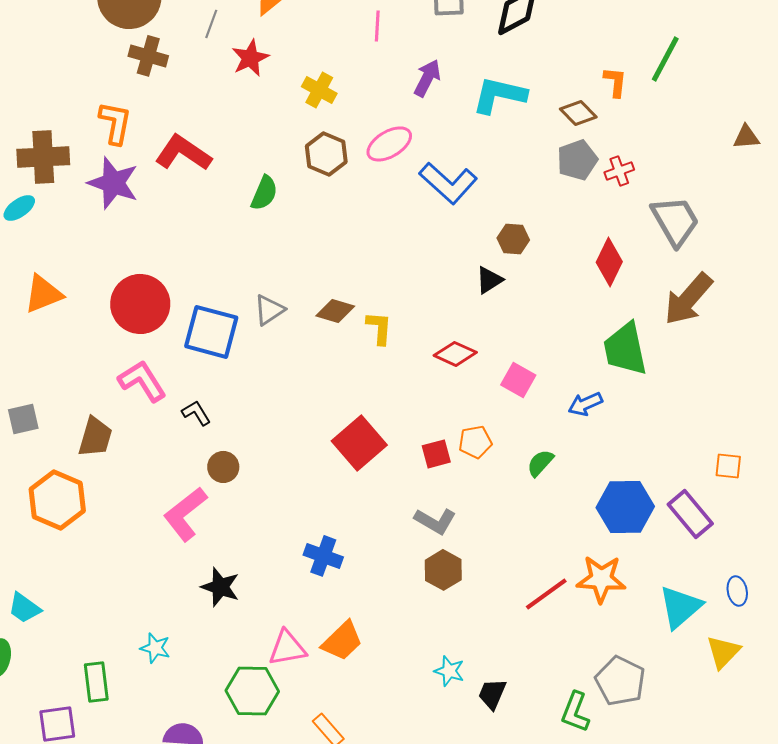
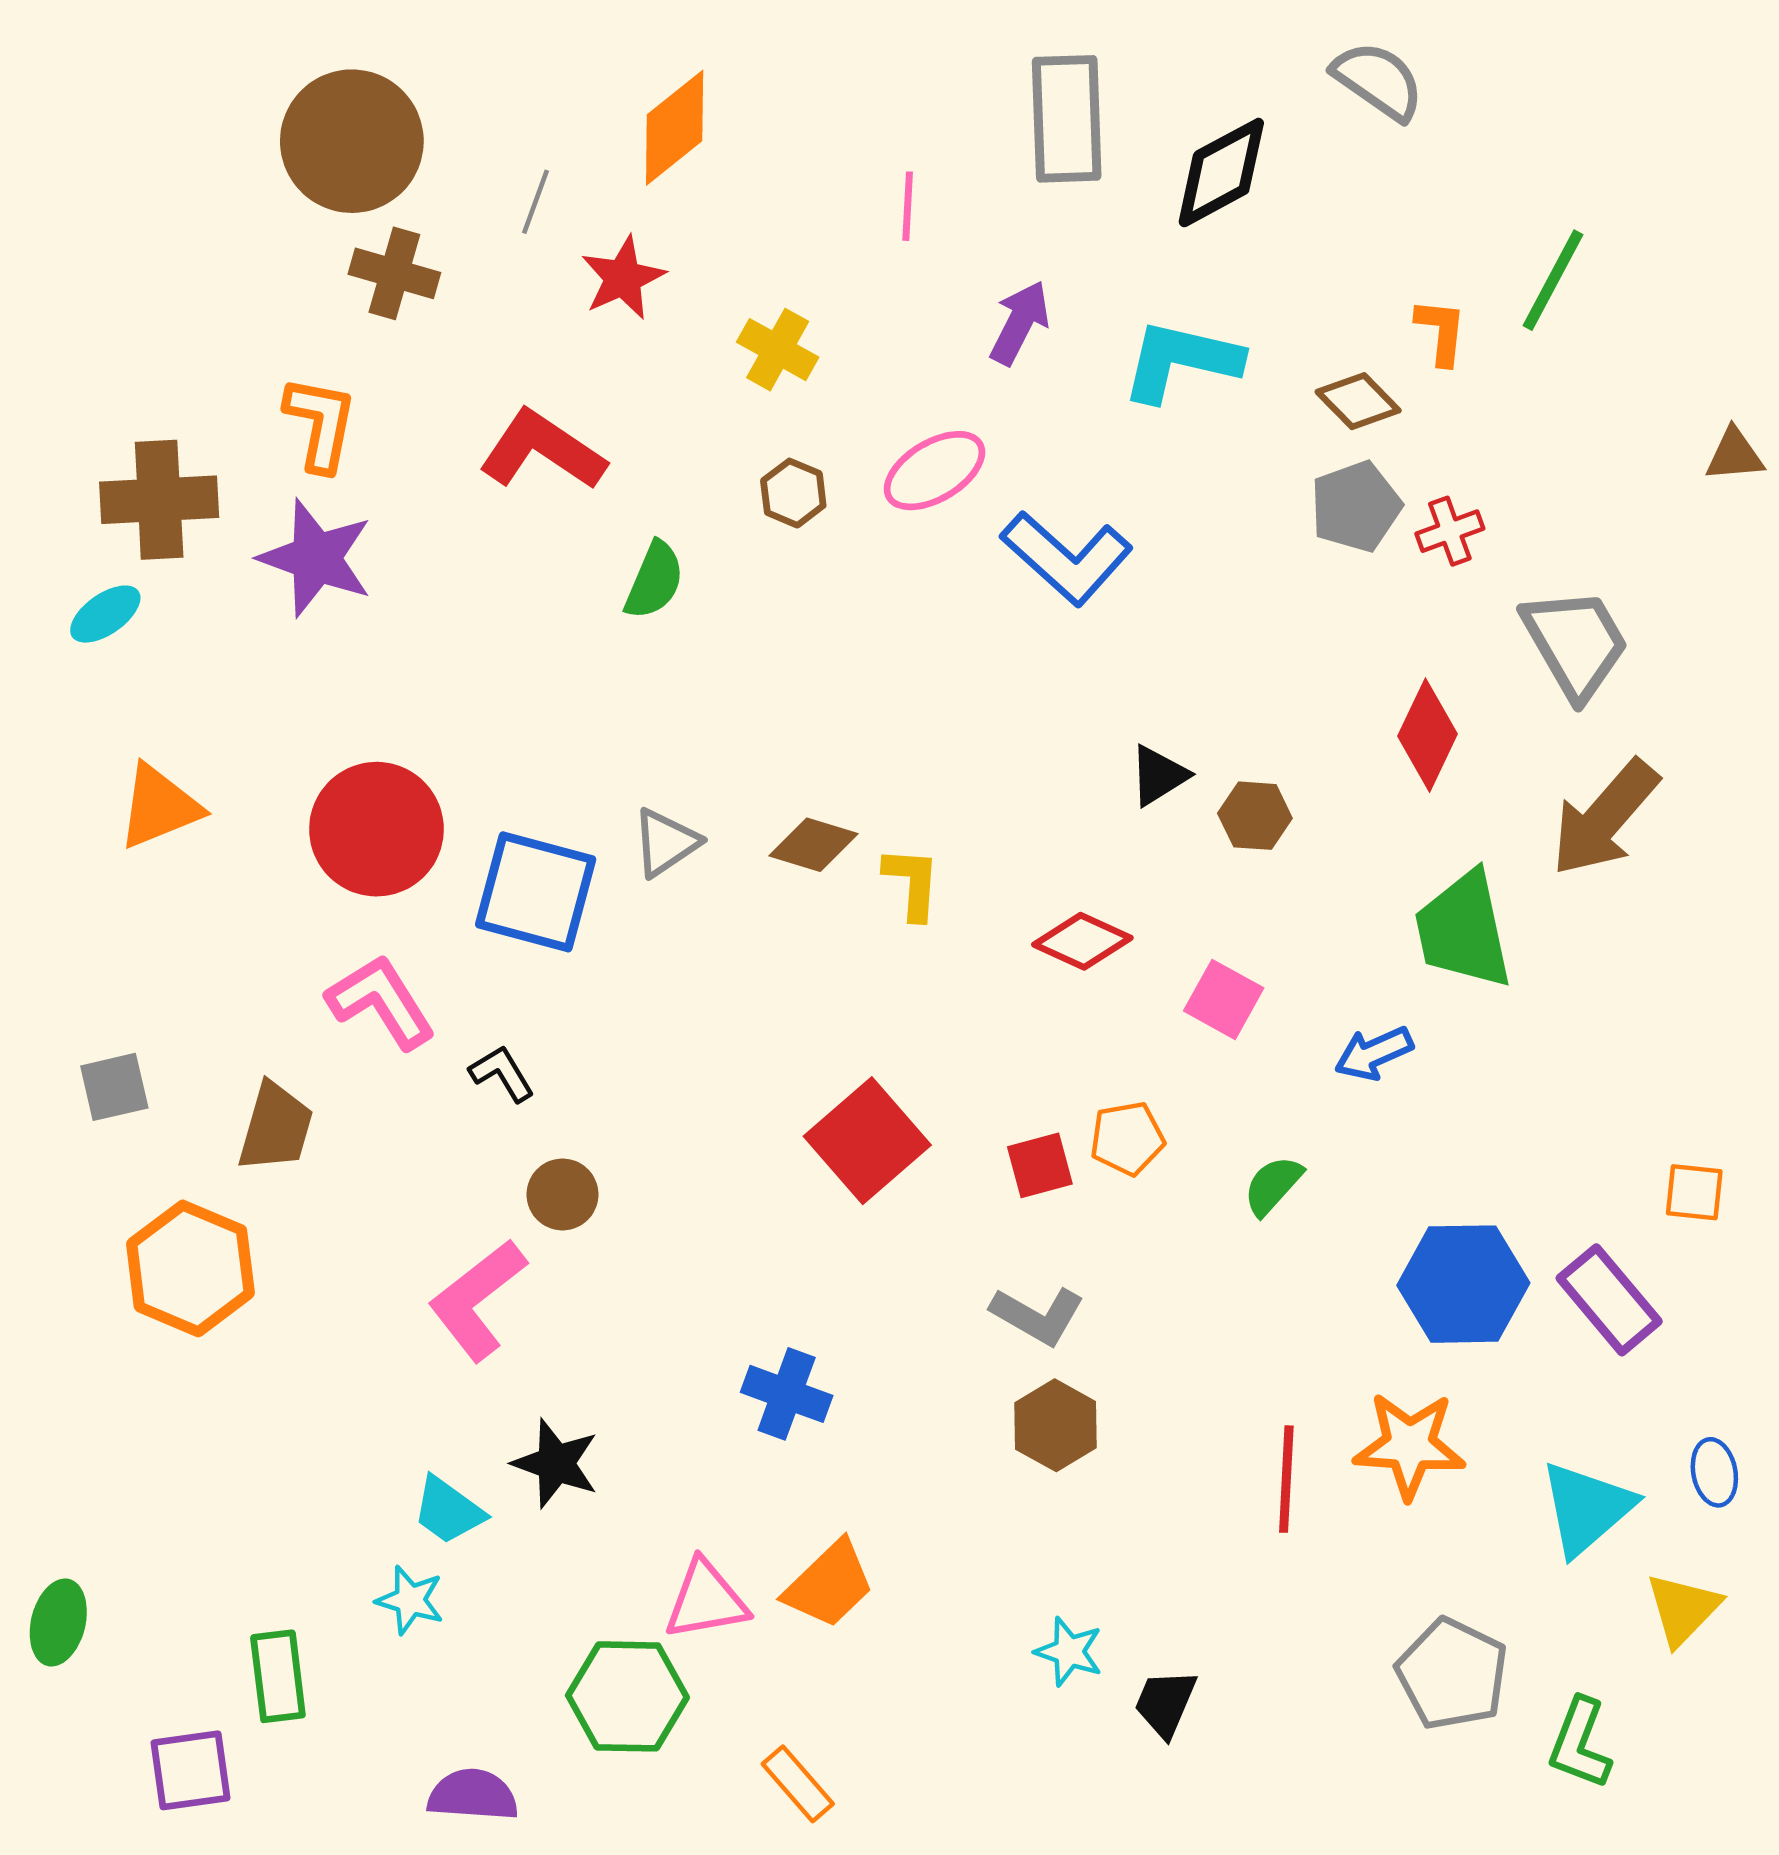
red L-shape: (183, 153) -> (542, 450), moved
brown hexagon: (326, 154) -> (793, 493), size x0.7
brown hexagon: (513, 239) -> (1255, 816), moved
red line: (546, 594) -> (1286, 1479), turned -51
cyan trapezoid: (24, 608) -> (448, 1510), moved
green L-shape: (575, 712) -> (1580, 1743), moved

